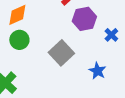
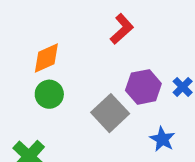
purple hexagon: (84, 19) -> (143, 87), moved

